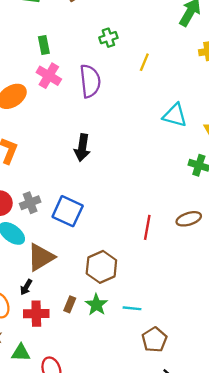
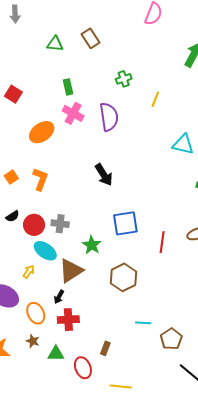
black arrow: (82, 148) -> (104, 175), turned -40
gray cross: (30, 203) -> (60, 224), turned 30
blue square: (68, 211) -> (125, 223), moved, turned -32
brown rectangle: (70, 304) -> (105, 348), moved
green star: (96, 305) -> (92, 245), moved
cyan line: (132, 308) -> (143, 323), moved

